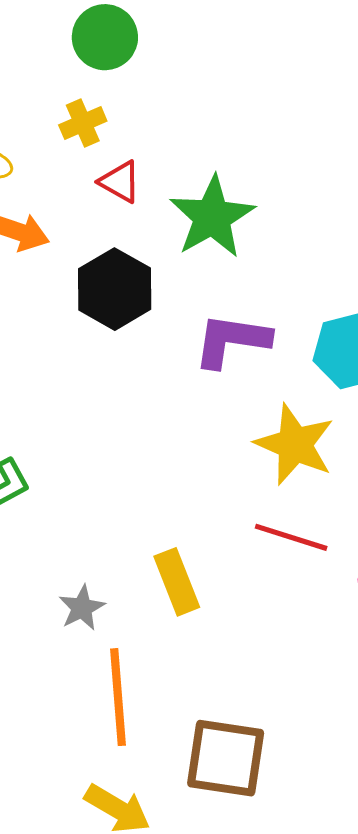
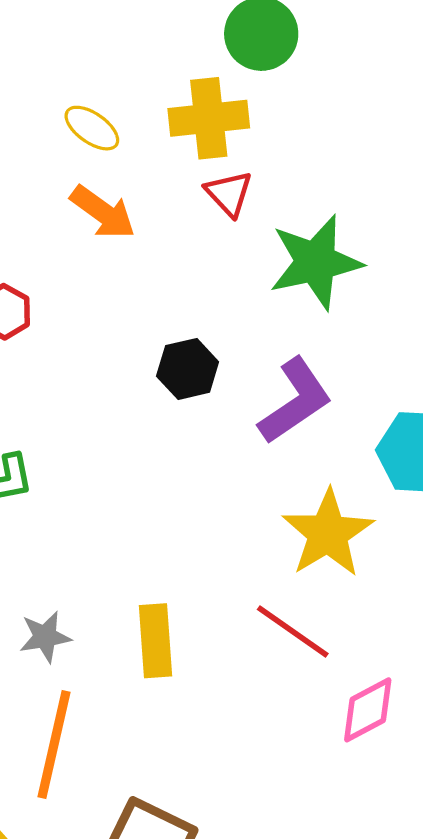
yellow cross: (83, 123) -> (209, 118), size x1.5
black hexagon: (115, 289) -> (188, 369), moved, size x0.7
purple L-shape: (232, 340) -> (295, 401), turned 120

